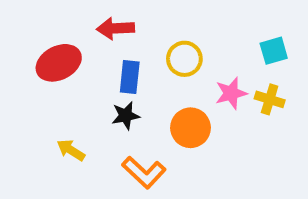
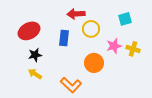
red arrow: (115, 28) -> (76, 14), moved
cyan square: (274, 51) -> (125, 19), moved
black star: (126, 116) -> (35, 55), moved

